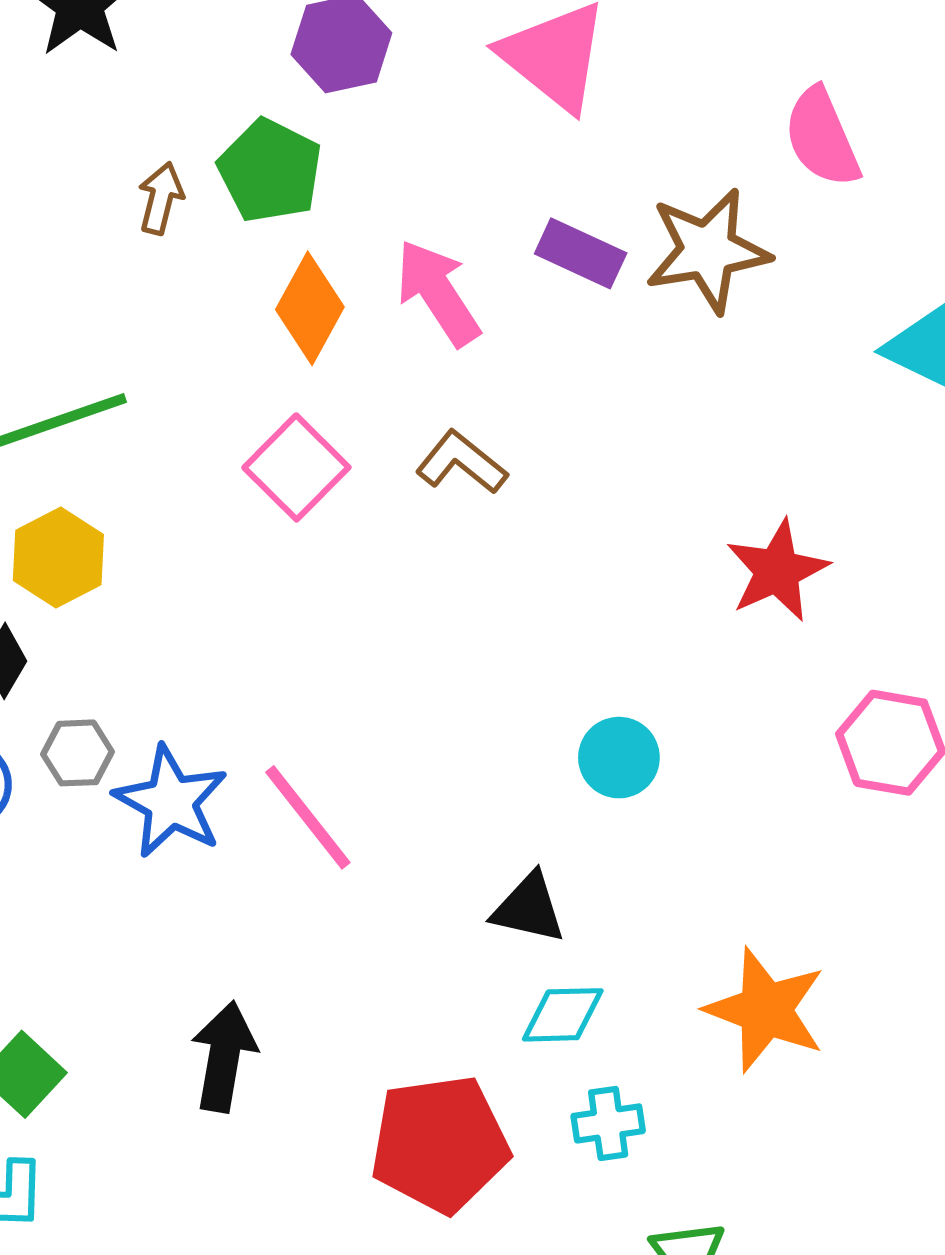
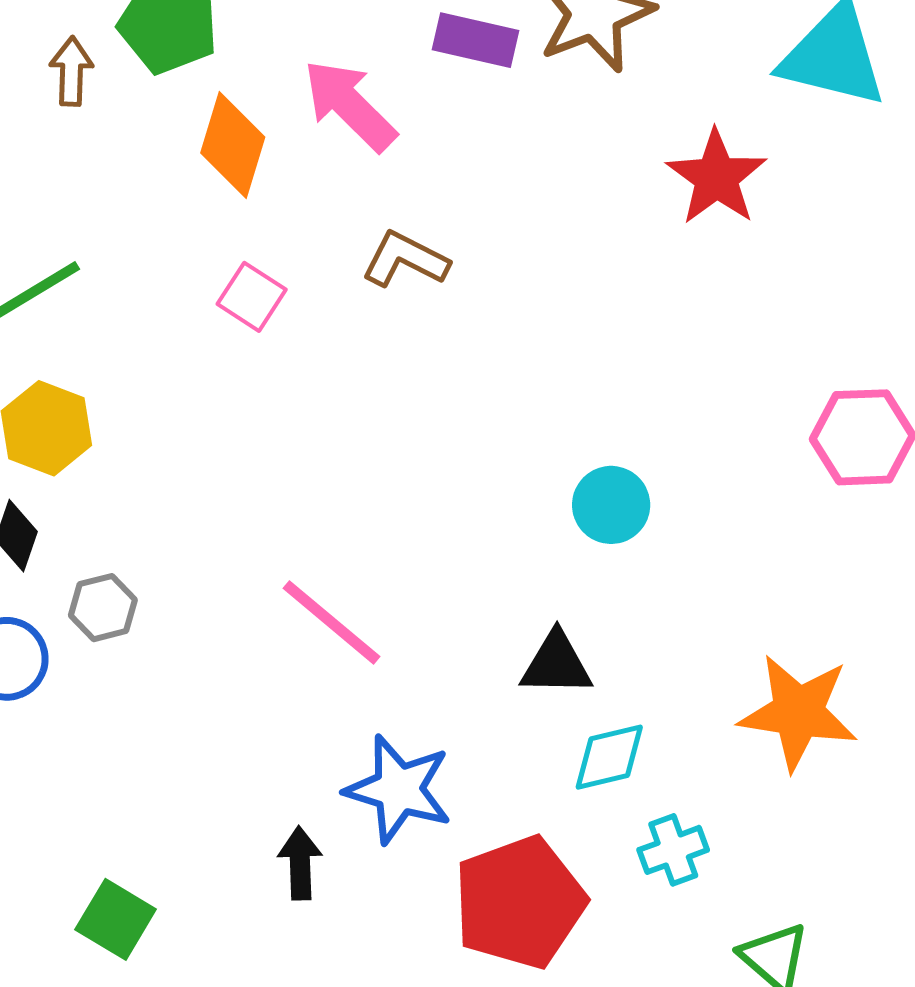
pink square: (296, 467) -> (252, 297), size x0.7
red star: (777, 571) -> (716, 177), moved
blue star: (171, 802) -> (399, 789), moved
black arrow: (224, 1057) -> (300, 863), size x0.7

